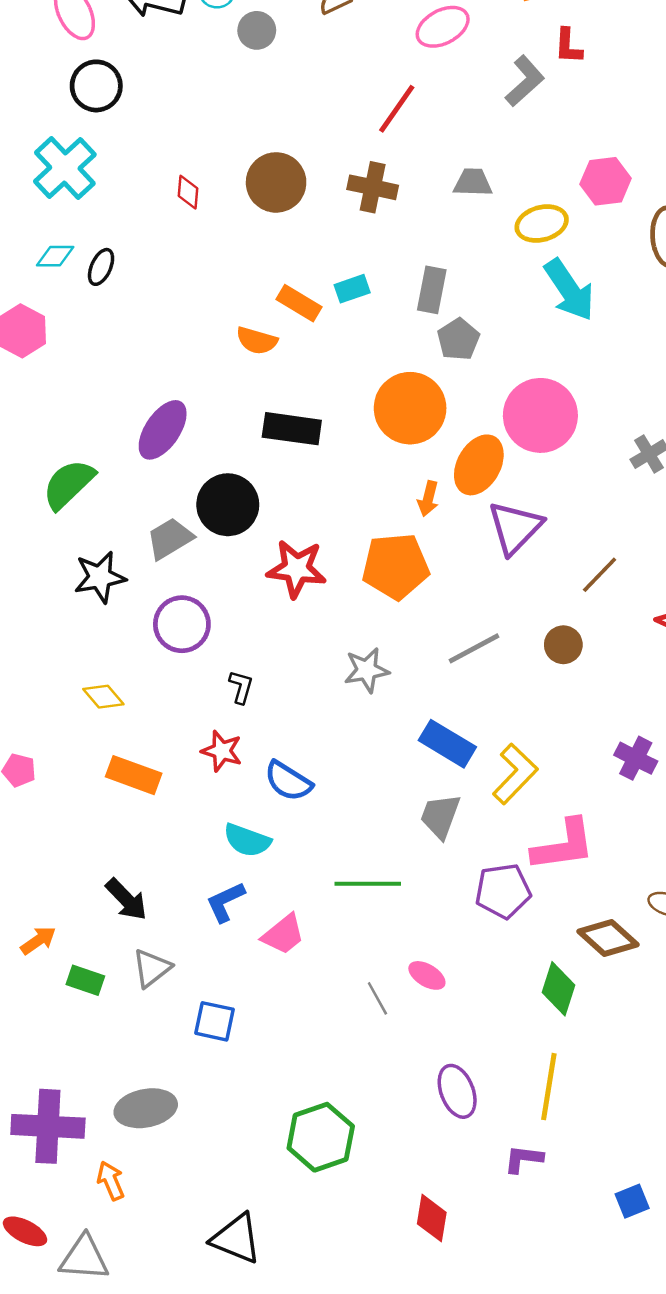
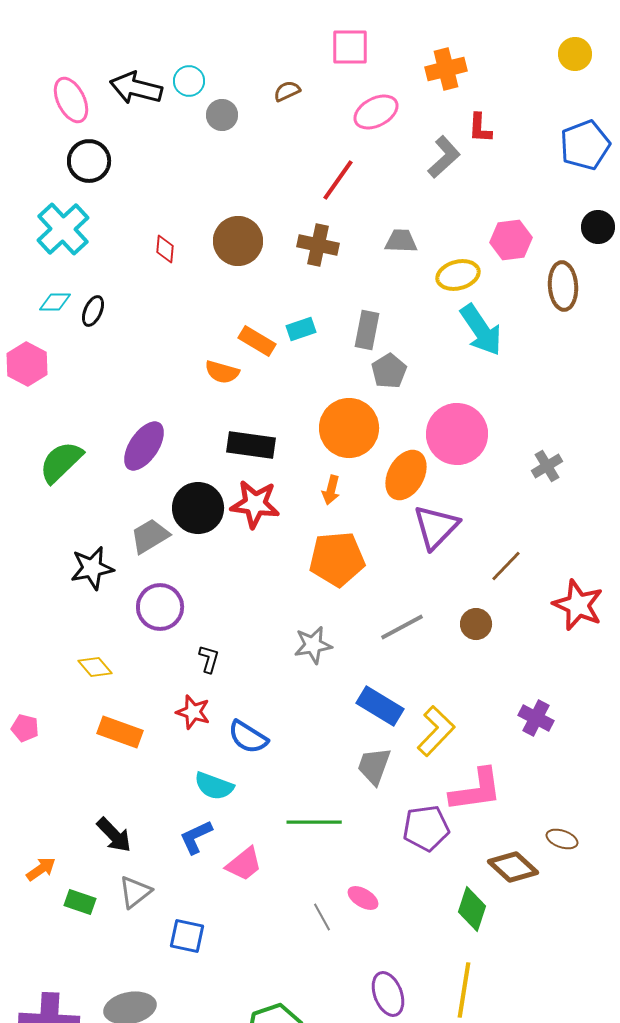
green semicircle: (68, 484) -> (61, 462), moved
orange arrow: (428, 499) -> (331, 490), moved
red star: (297, 569) -> (255, 504), moved

